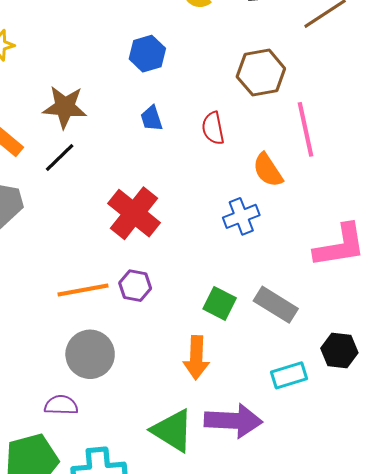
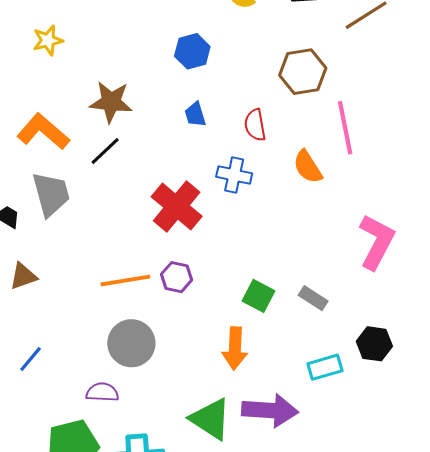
blue cross: (241, 216) -> (234, 175), moved, turned 32
pink L-shape: (340, 246) -> (377, 242), turned -54
gray rectangle: (276, 305) -> (313, 298), size x0.7

